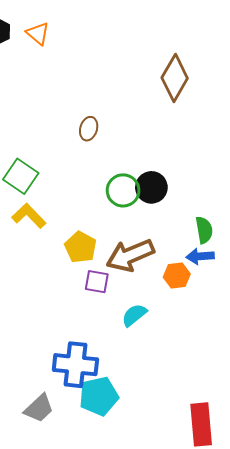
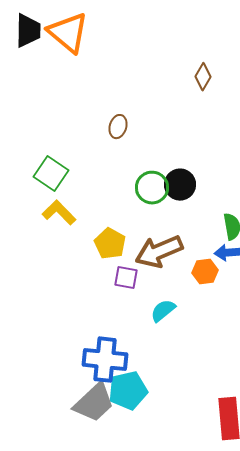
orange triangle: (38, 33) -> (68, 33), size x1.8
brown diamond: (175, 78) -> (203, 77), size x0.6
gray trapezoid: (39, 408) -> (94, 403), moved, size x1.4

